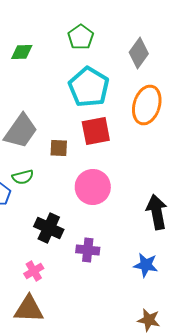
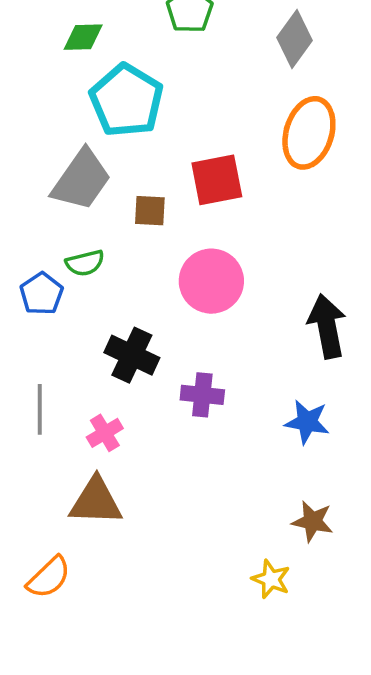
cyan pentagon: (89, 87) -> (126, 100), moved

